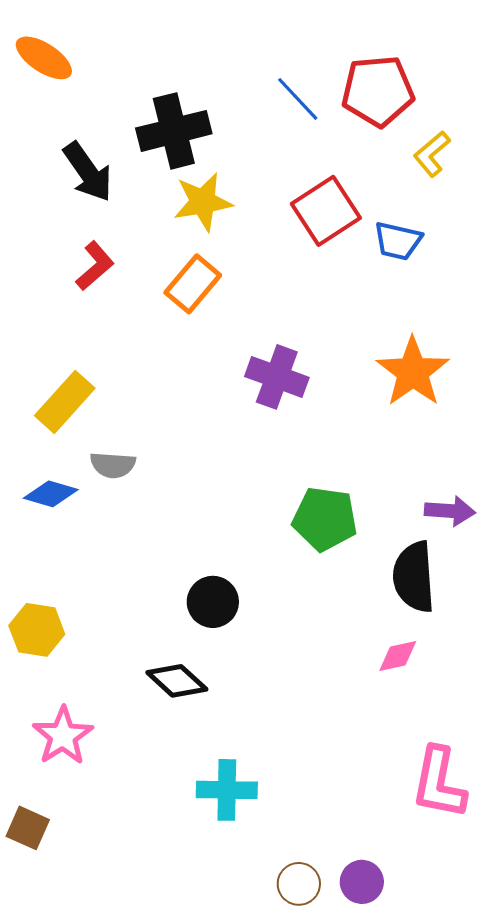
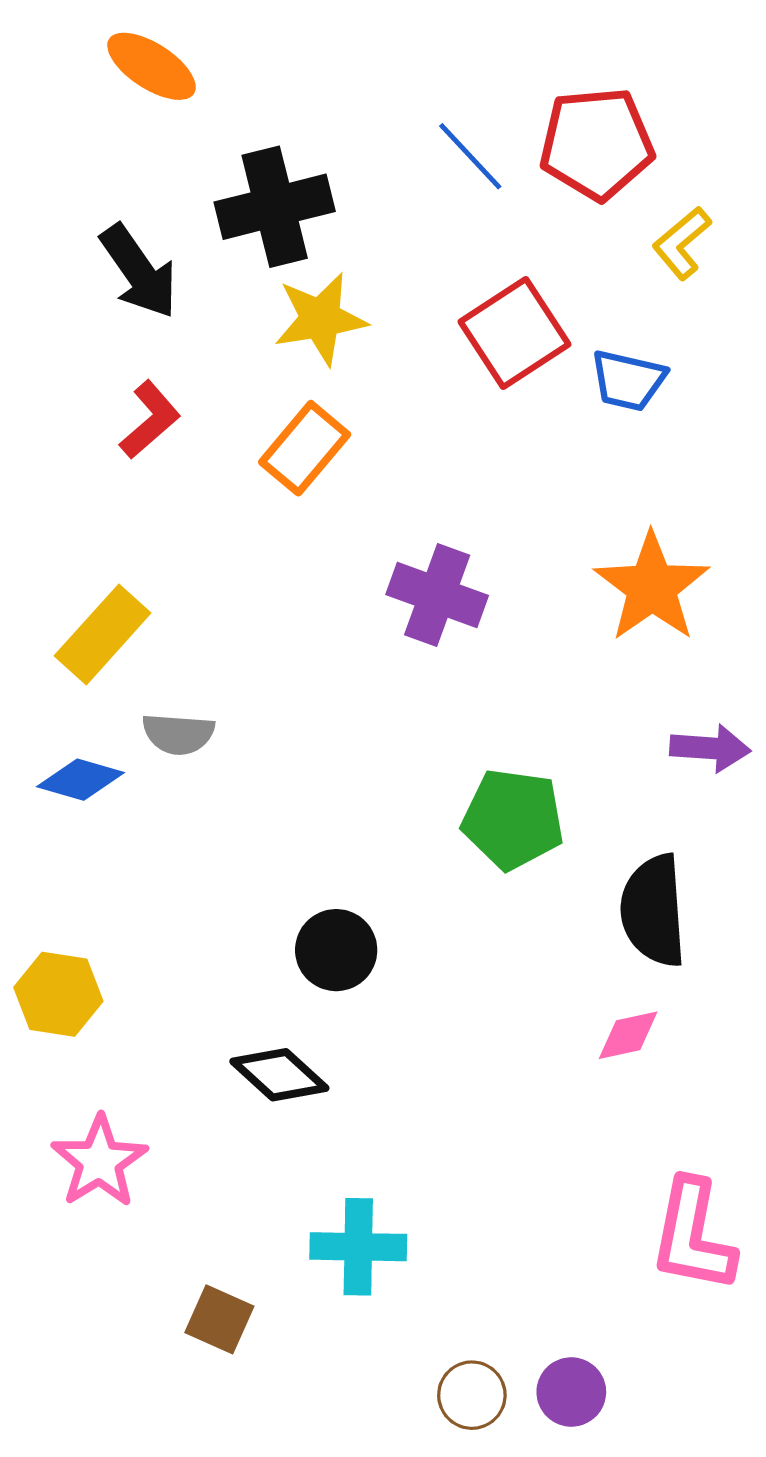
orange ellipse: (44, 58) -> (152, 66), moved
purple arrow: (450, 511) -> (710, 748), moved
brown square: (28, 828) -> (219, 1319), moved

